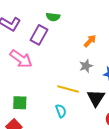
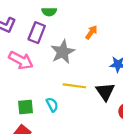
gray star: (86, 66) -> (63, 52), moved, size x1.6
cyan semicircle: (61, 111) -> (52, 105), moved

